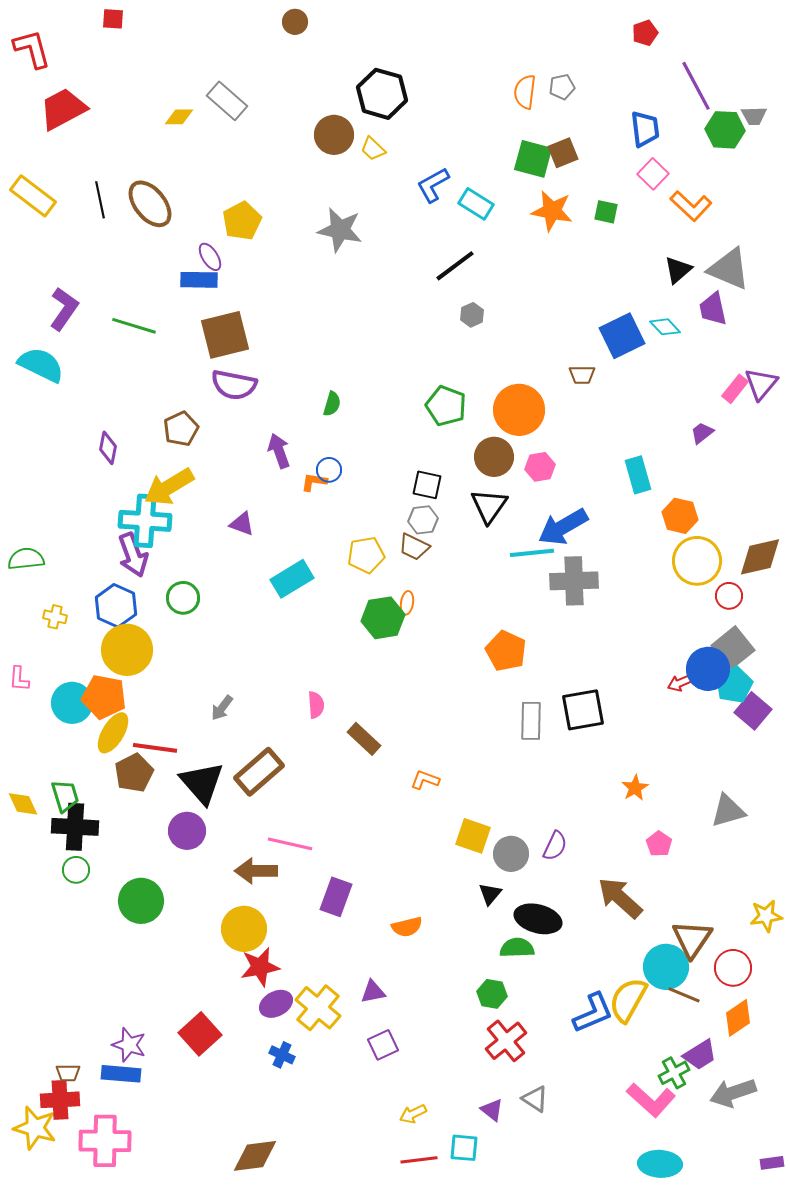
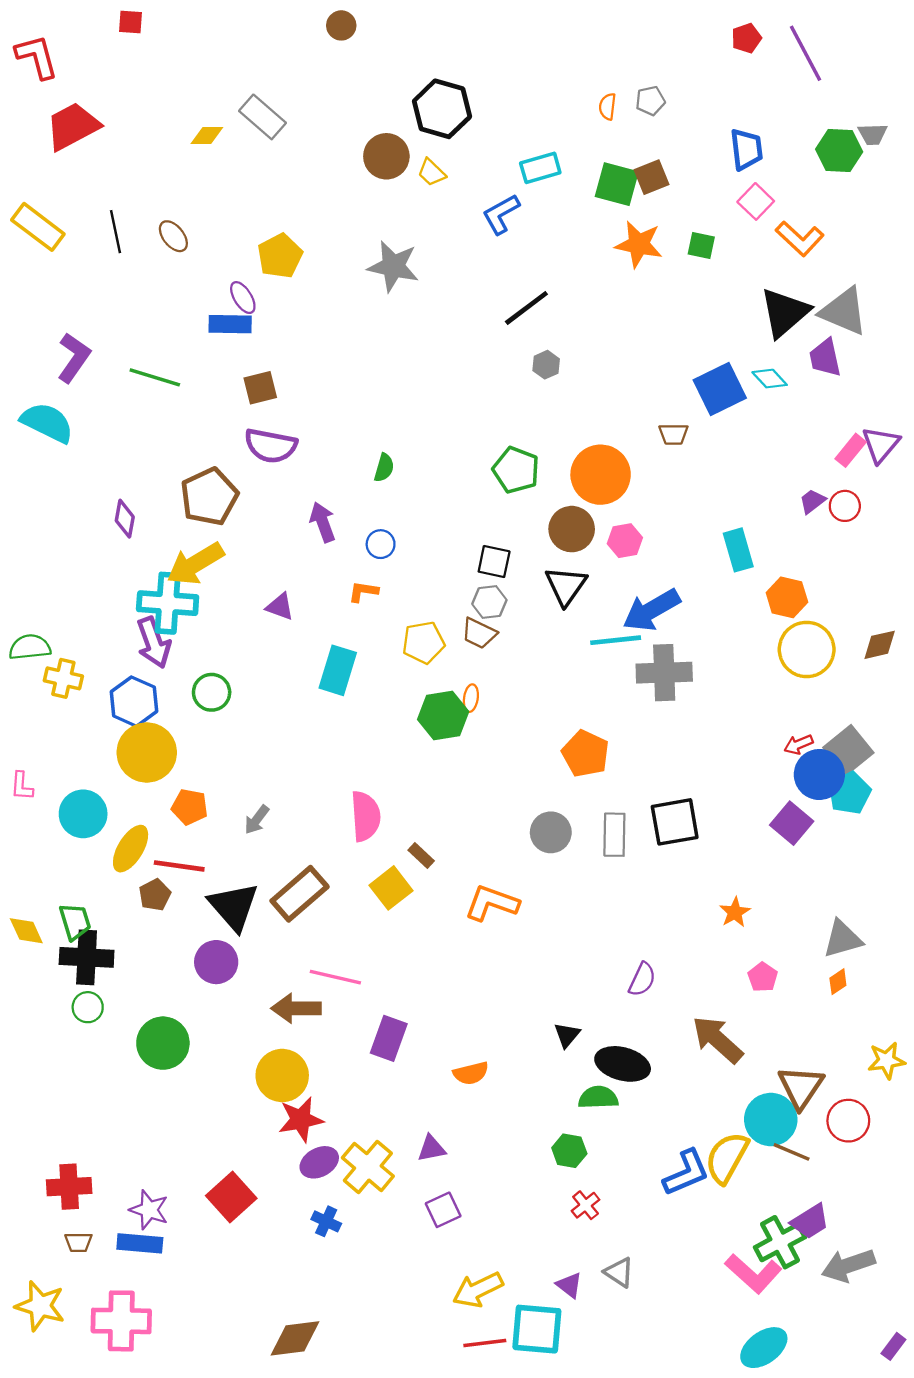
purple line: (696, 86) -> (805, 53), moved
orange semicircle: (525, 92) -> (608, 107), size x0.7
brown ellipse: (150, 204) -> (173, 236), size x0.6
cyan rectangle: (476, 204) -> (540, 168), moved, turned -48
black triangle: (678, 270) -> (785, 313), size x1.6
brown square: (225, 335) -> (260, 388), size x0.6
brown pentagon: (181, 429) -> (209, 497), size x1.4
orange L-shape: (314, 482) -> (363, 592), moved
brown diamond: (760, 557) -> (880, 645), size x0.7
cyan rectangle: (292, 579) -> (338, 670), turned -42
red circle: (729, 596) -> (845, 506), moved
yellow cross: (55, 617) -> (63, 678), moved, size x1.4
red arrow: (680, 683) -> (799, 744), moved
orange pentagon: (104, 697) -> (190, 807), moved, size x0.7
pink semicircle: (316, 705) -> (366, 816), size x1.6
purple square: (753, 711) -> (792, 823), moved
brown rectangle: (364, 739) -> (421, 856), size x0.7
brown pentagon: (134, 773) -> (155, 895), size x0.7
orange L-shape: (425, 780) -> (492, 903), size x1.6
yellow square: (473, 836) -> (391, 888), moved, turned 33
gray circle: (511, 854) -> (551, 832), moved
orange diamond: (738, 1018) -> (838, 982), moved, size x0.6
red cross: (506, 1041) -> (586, 1205), size x0.6
green cross: (674, 1073) -> (780, 1242), size x1.4
red cross: (60, 1100) -> (69, 1187), moved
yellow arrow: (413, 1114) -> (478, 1290), size x1.6
cyan square: (464, 1148) -> (537, 1329), size x1.6
purple rectangle: (772, 1163) -> (893, 1346), turned -45
cyan ellipse: (660, 1164) -> (764, 1348), turned -39

